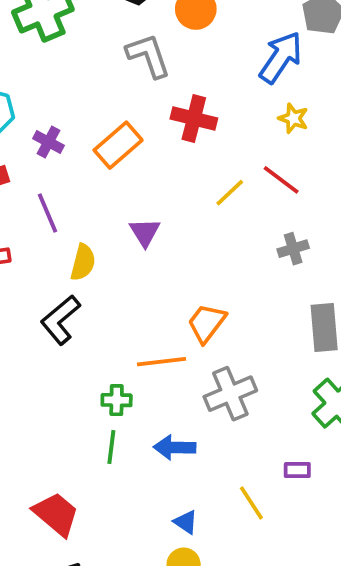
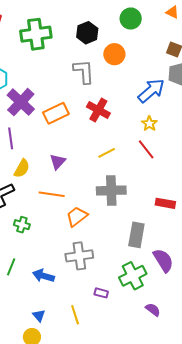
purple cross: (49, 142) -> (21, 102), size x1.8
red line: (281, 180) -> (146, 149), moved
gray cross: (293, 249) -> (111, 190), moved, size x1.8
orange line: (162, 362) -> (52, 194), moved
green cross: (117, 400) -> (22, 225), moved
purple rectangle: (297, 470) -> (101, 293), moved

